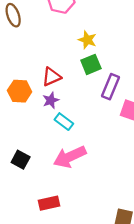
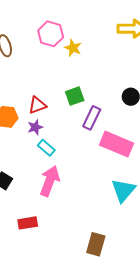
yellow star: (87, 40) -> (73, 48), moved
pink arrow: (70, 157) -> (50, 181), turned 132

